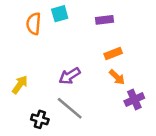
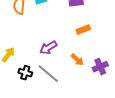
orange arrow: (117, 77) -> (77, 60), moved
black cross: (40, 119) -> (25, 73), moved

